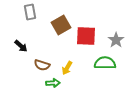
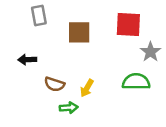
brown square: (61, 25) -> (79, 32), turned 30
red square: (86, 36) -> (128, 25), moved
black arrow: (21, 46) -> (27, 60), turned 136

